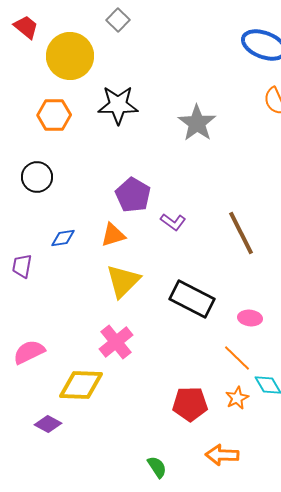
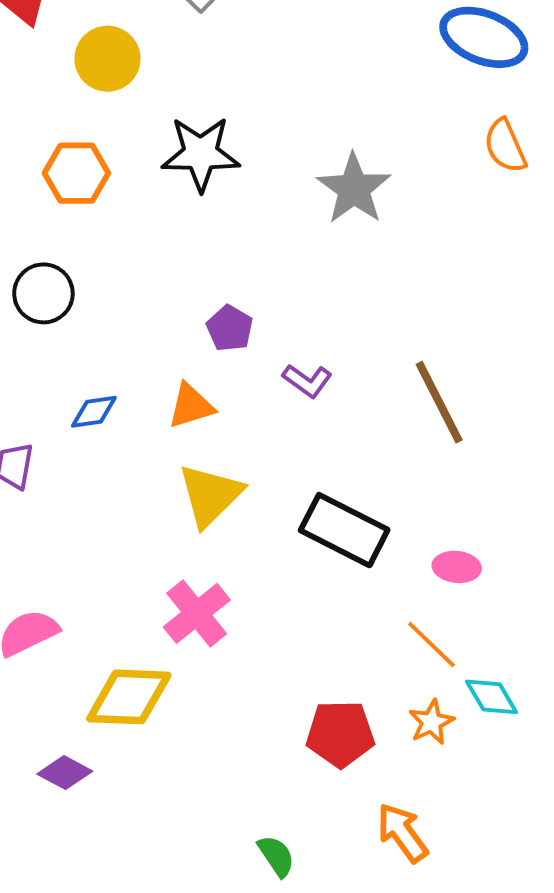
yellow circle: (70, 56) -> (107, 59), size x0.7
purple pentagon: (133, 195) -> (230, 328), size x0.7
orange arrow: (222, 455) -> (402, 833), turned 52

